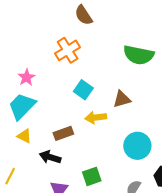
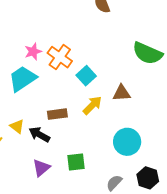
orange cross: (68, 50) -> (60, 57), moved, turned -35
yellow arrow: (96, 117) -> (92, 105), turned 130
yellow triangle: (24, 136) -> (17, 126), moved

